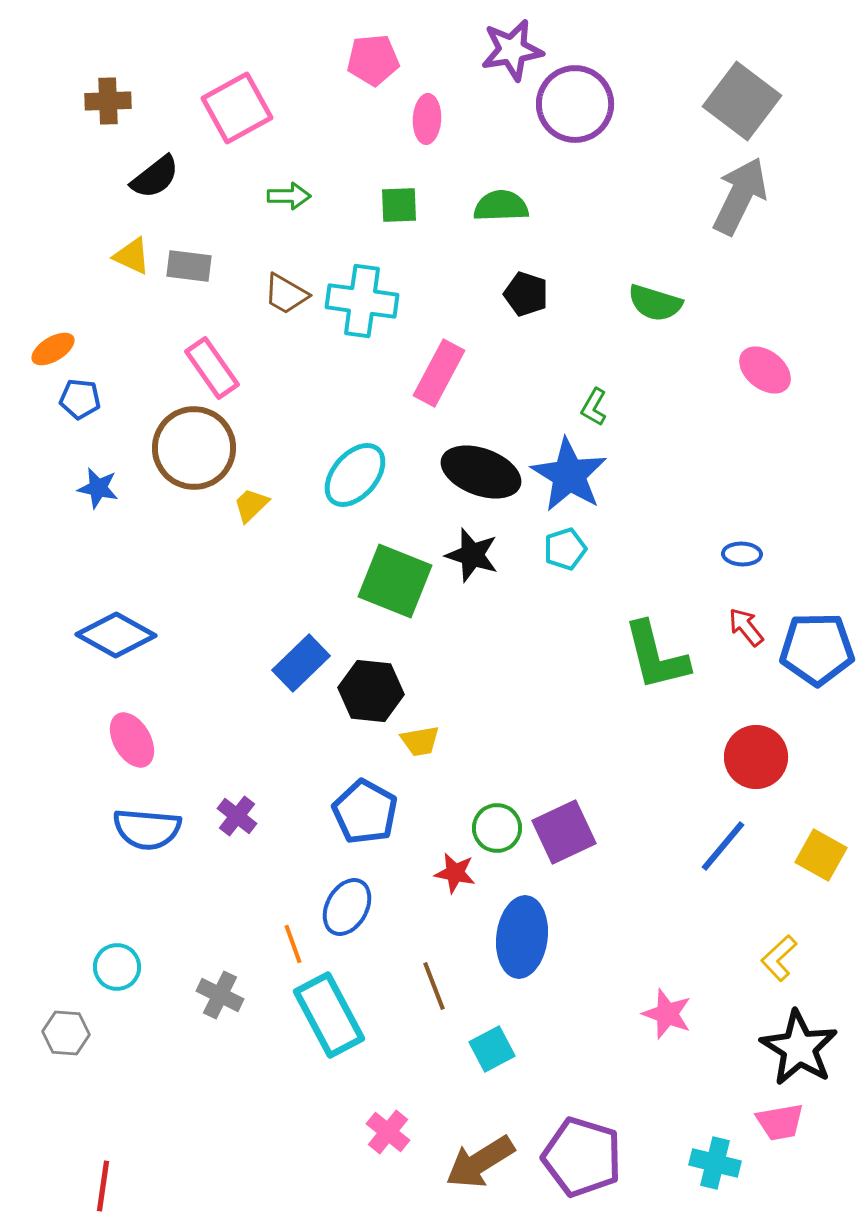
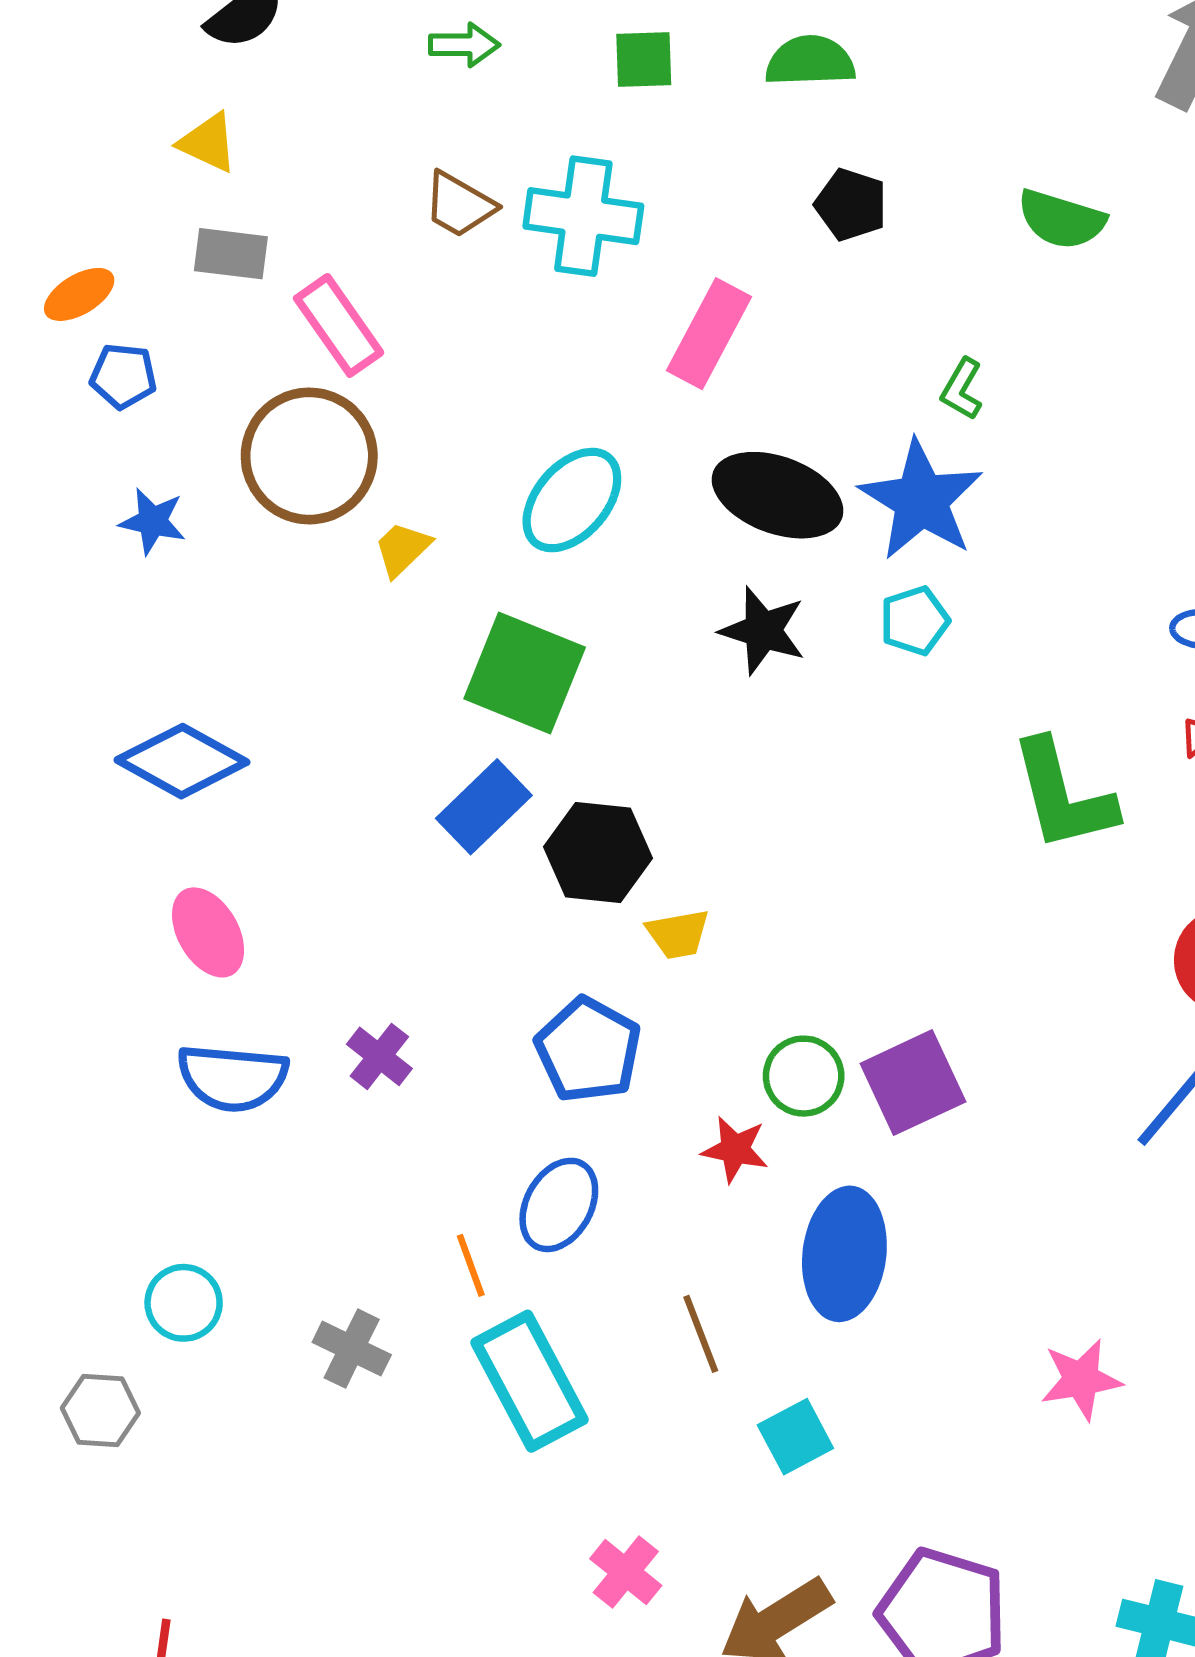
gray rectangle: (189, 266) -> (231, 254), moved
green square: (395, 581) -> (525, 673), moved
pink star: (667, 1014) -> (1081, 1380), turned -30

